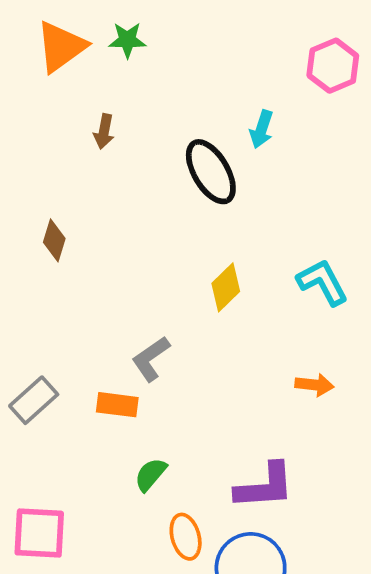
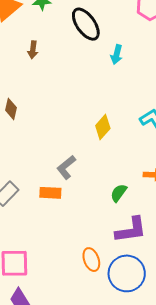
cyan arrow: (262, 129) -> (117, 55), moved
black ellipse: (211, 172) -> (86, 24), moved
green semicircle: (151, 475) -> (119, 193), moved

